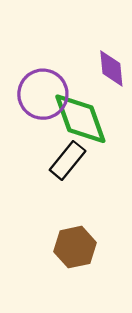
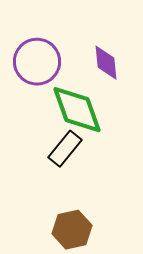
purple circle: (43, 94) -> (37, 62), moved

